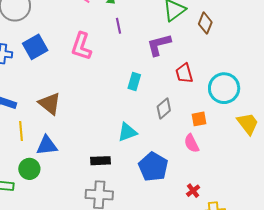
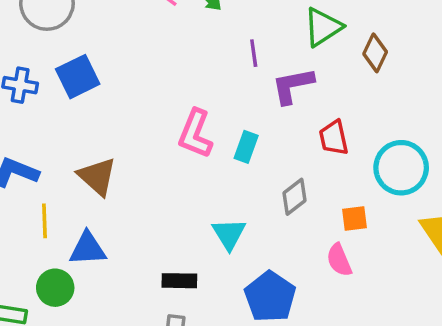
purple line: (119, 26) -> (254, 53), moved
pink L-shape: (81, 46) -> (195, 134), moved
cyan triangle: (127, 132) -> (229, 234), turned -45

